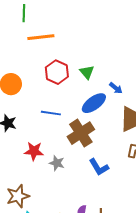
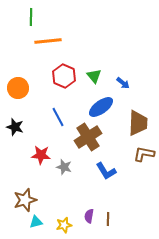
blue arrow: (116, 88) -> (123, 83), moved
blue line: (51, 113) -> (58, 117), turned 54

